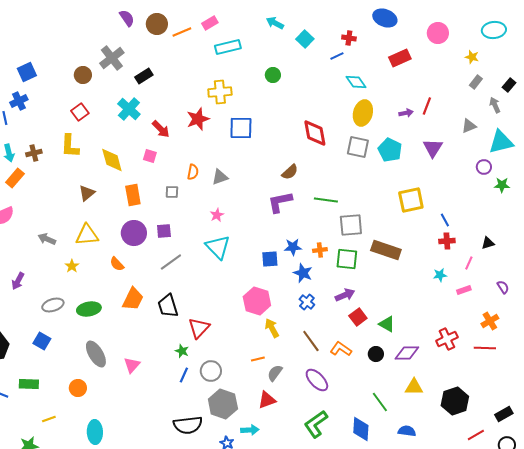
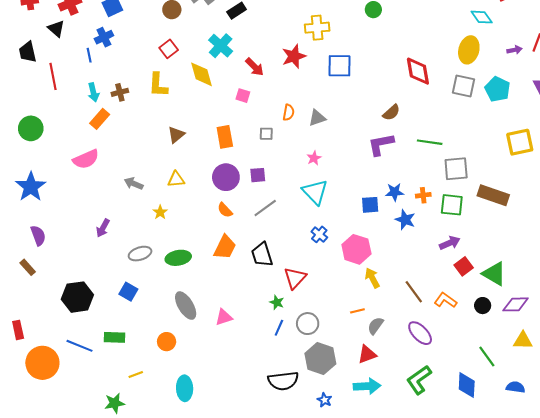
cyan diamond: (356, 82) -> (482, 17), moved
yellow diamond: (112, 160) -> (202, 74), moved
yellow triangle: (87, 235) -> (176, 179), size x0.7
orange semicircle: (117, 264) -> (225, 210), moved
blue cross: (307, 302) -> (319, 234), moved
green triangle: (387, 324) -> (494, 274), size x1.4
pink triangle: (132, 365) -> (224, 317), turned 30
cyan arrow: (250, 430) -> (367, 386), moved, size x1.4

